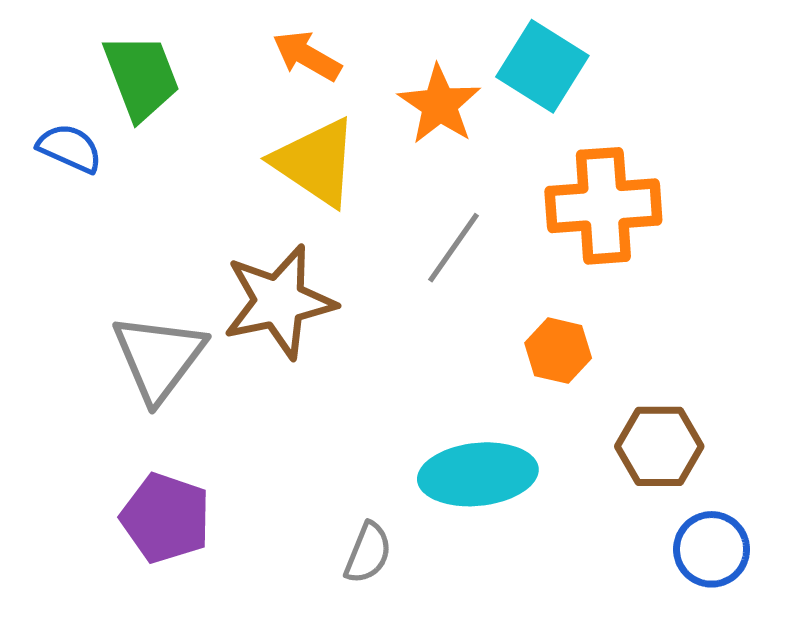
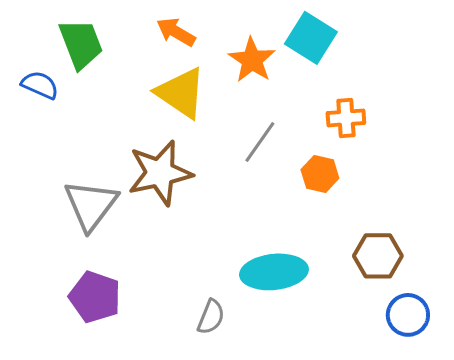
orange cross: (603, 206) -> (346, 118), size x0.6
orange hexagon: (558, 351) -> (320, 174), moved

